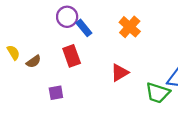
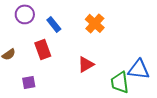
purple circle: (67, 17) -> (25, 14), moved
green trapezoid: (158, 93) -> (120, 82), turned 65

